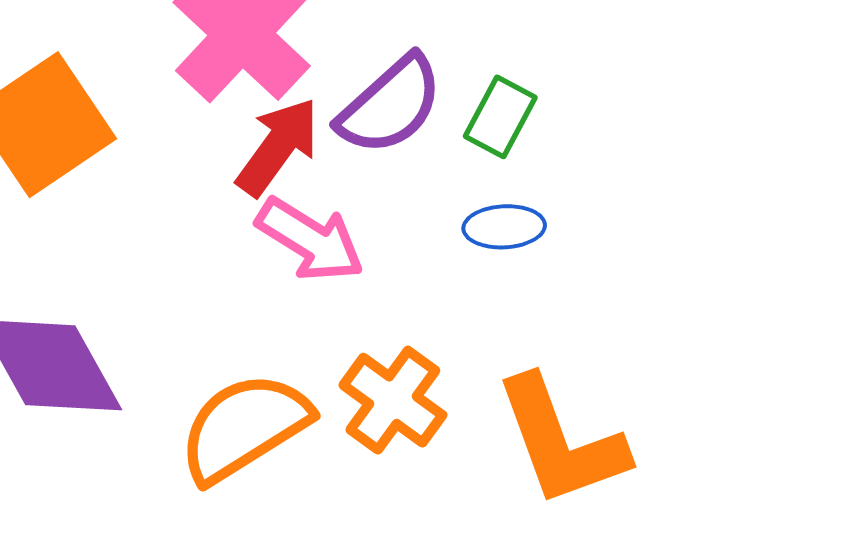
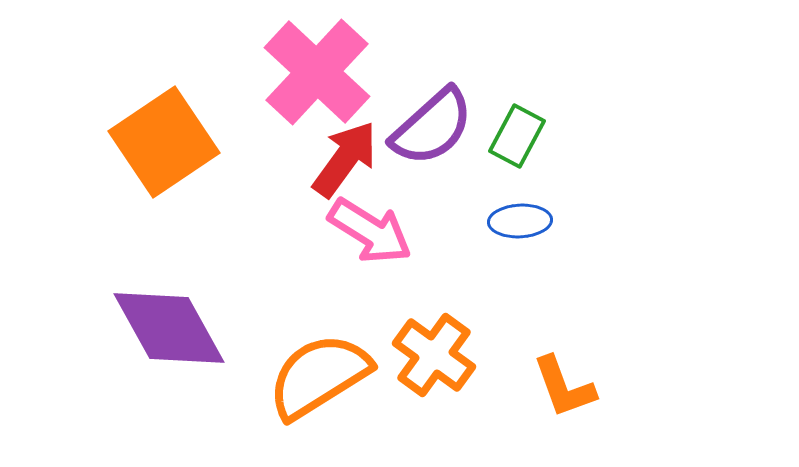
orange L-shape: (561, 441) -> (564, 387), size x0.6

